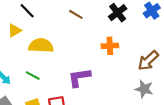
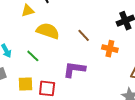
brown line: (76, 14) -> (84, 35), moved

